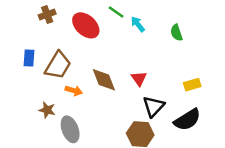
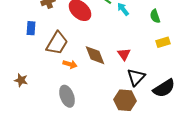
blue rectangle: (29, 58) -> (31, 28), moved
yellow rectangle: (192, 85) -> (163, 42), moved
brown star: (47, 110) -> (21, 80), moved

